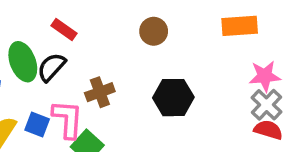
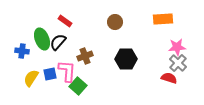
blue square: (37, 124) -> (50, 74), turned -32
red semicircle: (268, 130) -> (169, 78), moved

